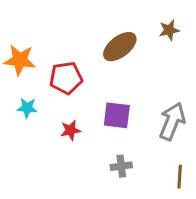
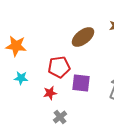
red pentagon: (66, 78) -> (59, 67), moved
gray cross: (121, 166) -> (60, 117), moved, turned -32

